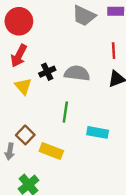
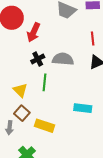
red arrow: (19, 56) -> (34, 32), moved
yellow triangle: (23, 86) -> (20, 90), moved
green line: (65, 112) -> (44, 82), moved

